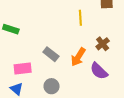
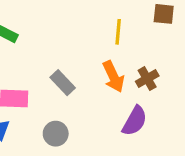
orange arrow: (78, 57) -> (113, 77), moved, turned -66
purple semicircle: (99, 71) -> (135, 121), turned -114

